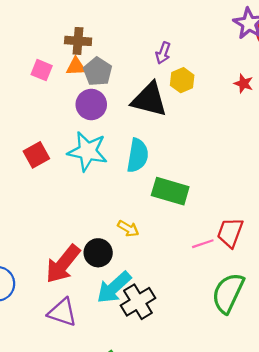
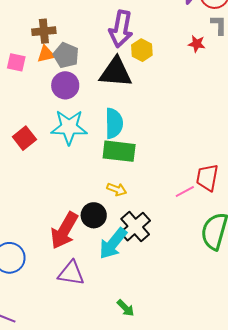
purple arrow: (163, 53) -> (121, 29), size x1.8
green rectangle: (170, 191) -> (119, 151), moved
black cross: (138, 302) -> (135, 227), moved

